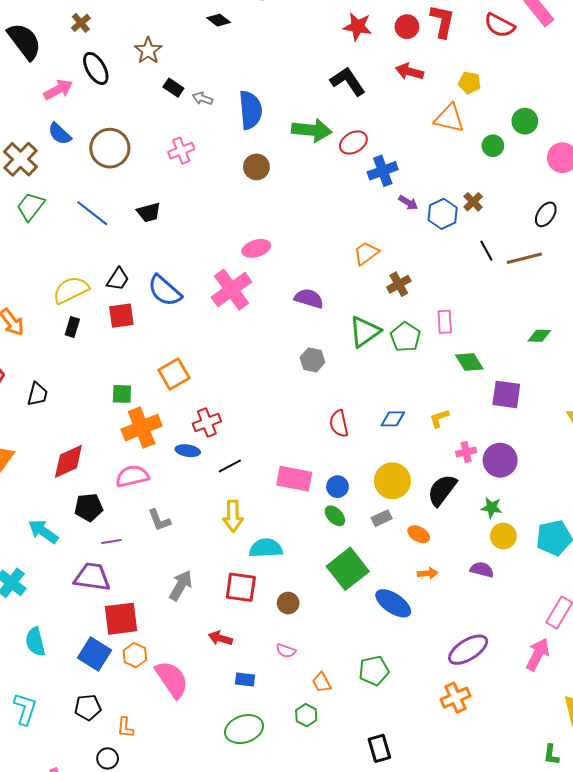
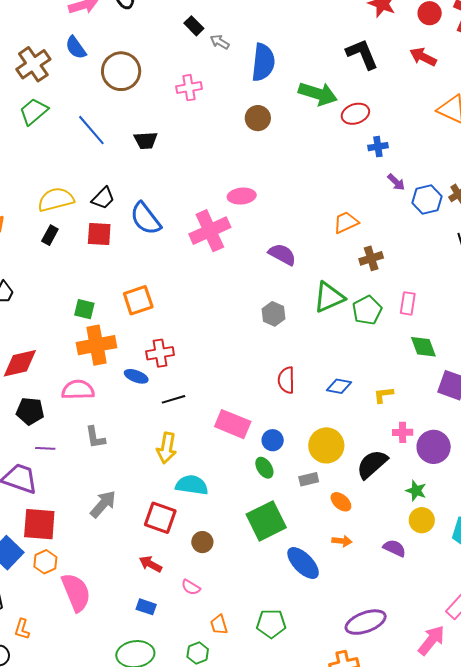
blue cross: (383, 171) -> (378, 147), size x0.7
red arrow: (220, 638) -> (150, 564), moved

